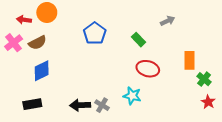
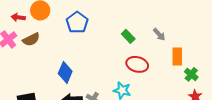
gray arrow: (168, 21) -> (159, 34), moved, turned 72
blue pentagon: (95, 33) -> (77, 22), moved
blue diamond: (42, 71) -> (65, 72), moved, turned -40

